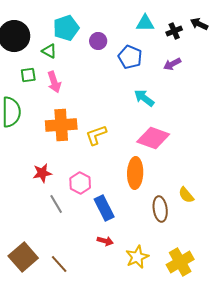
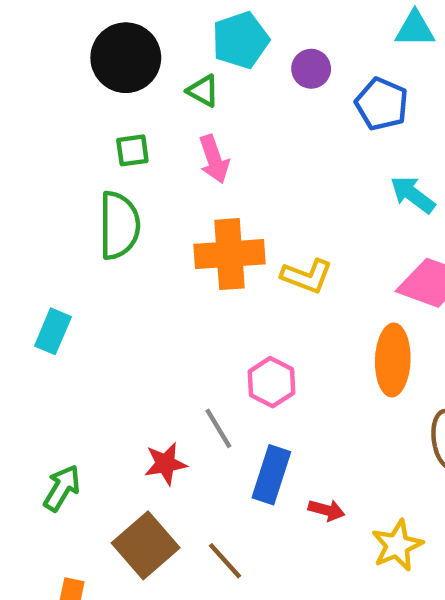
green square: (28, 75) -> (132, 150), moved
yellow L-shape: (96, 135) -> (307, 276), turned -140
red star: (42, 173) -> (165, 464), moved
blue rectangle: (104, 208) -> (271, 475), moved, turned 45

